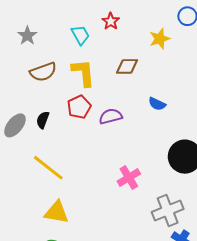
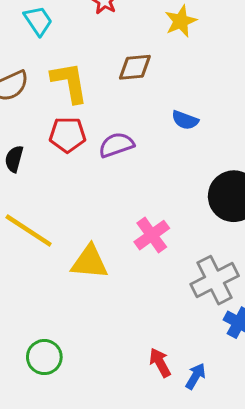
cyan trapezoid: (80, 35) -> (38, 21), moved
red pentagon: (79, 107) -> (68, 135), turned 30
yellow triangle: (57, 212) -> (90, 262), moved

